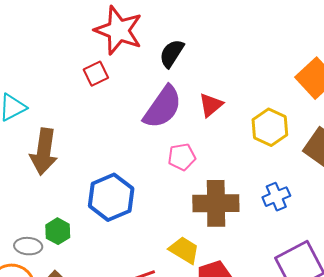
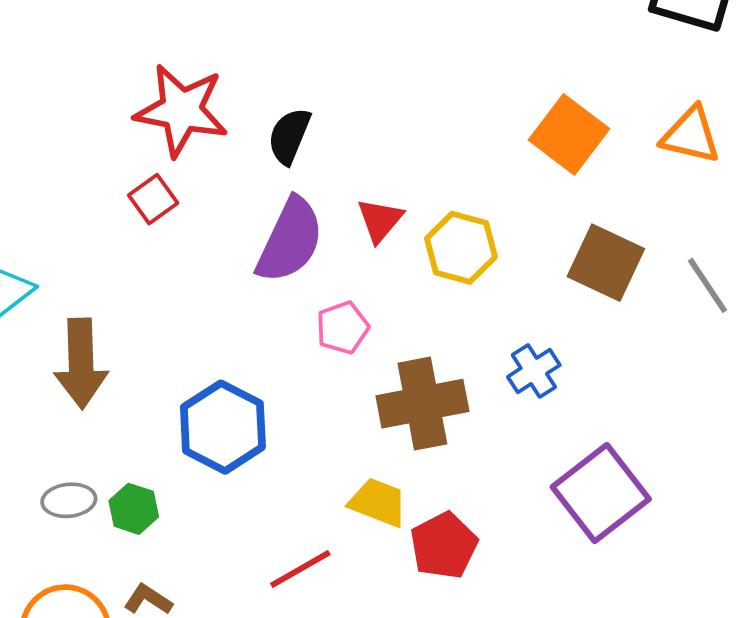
yellow hexagon: (270, 127) -> (461, 248), moved
gray ellipse: (28, 246) -> (69, 500), moved

